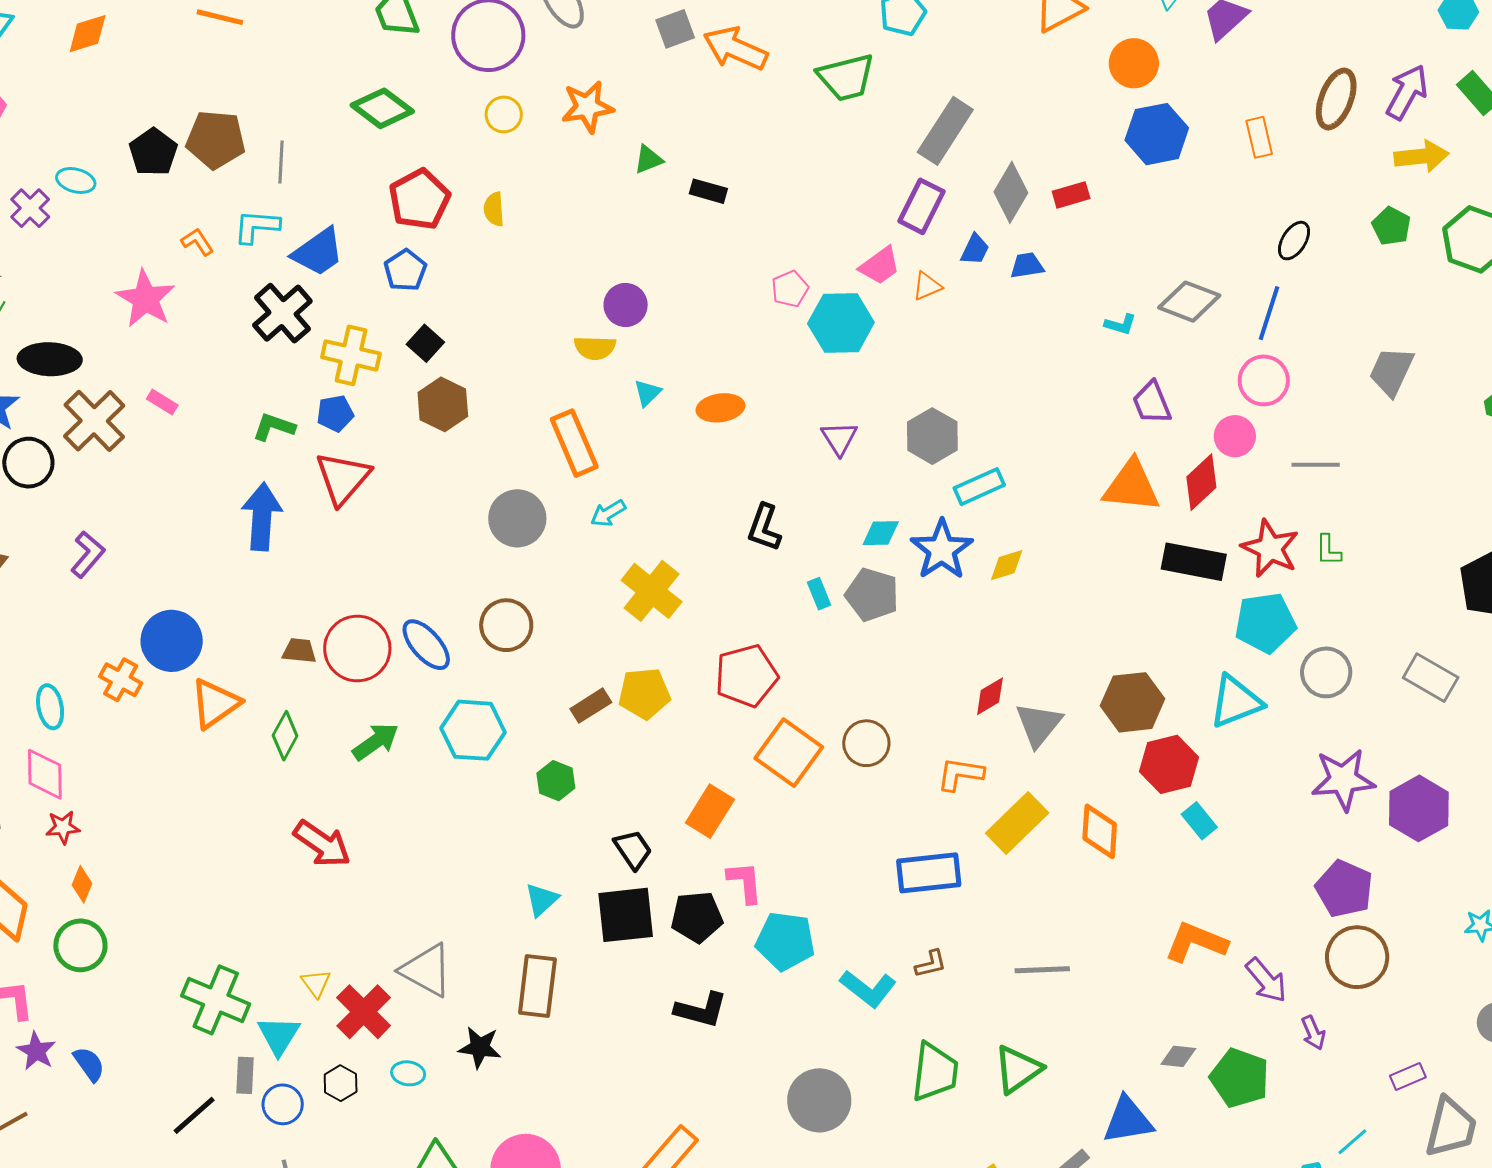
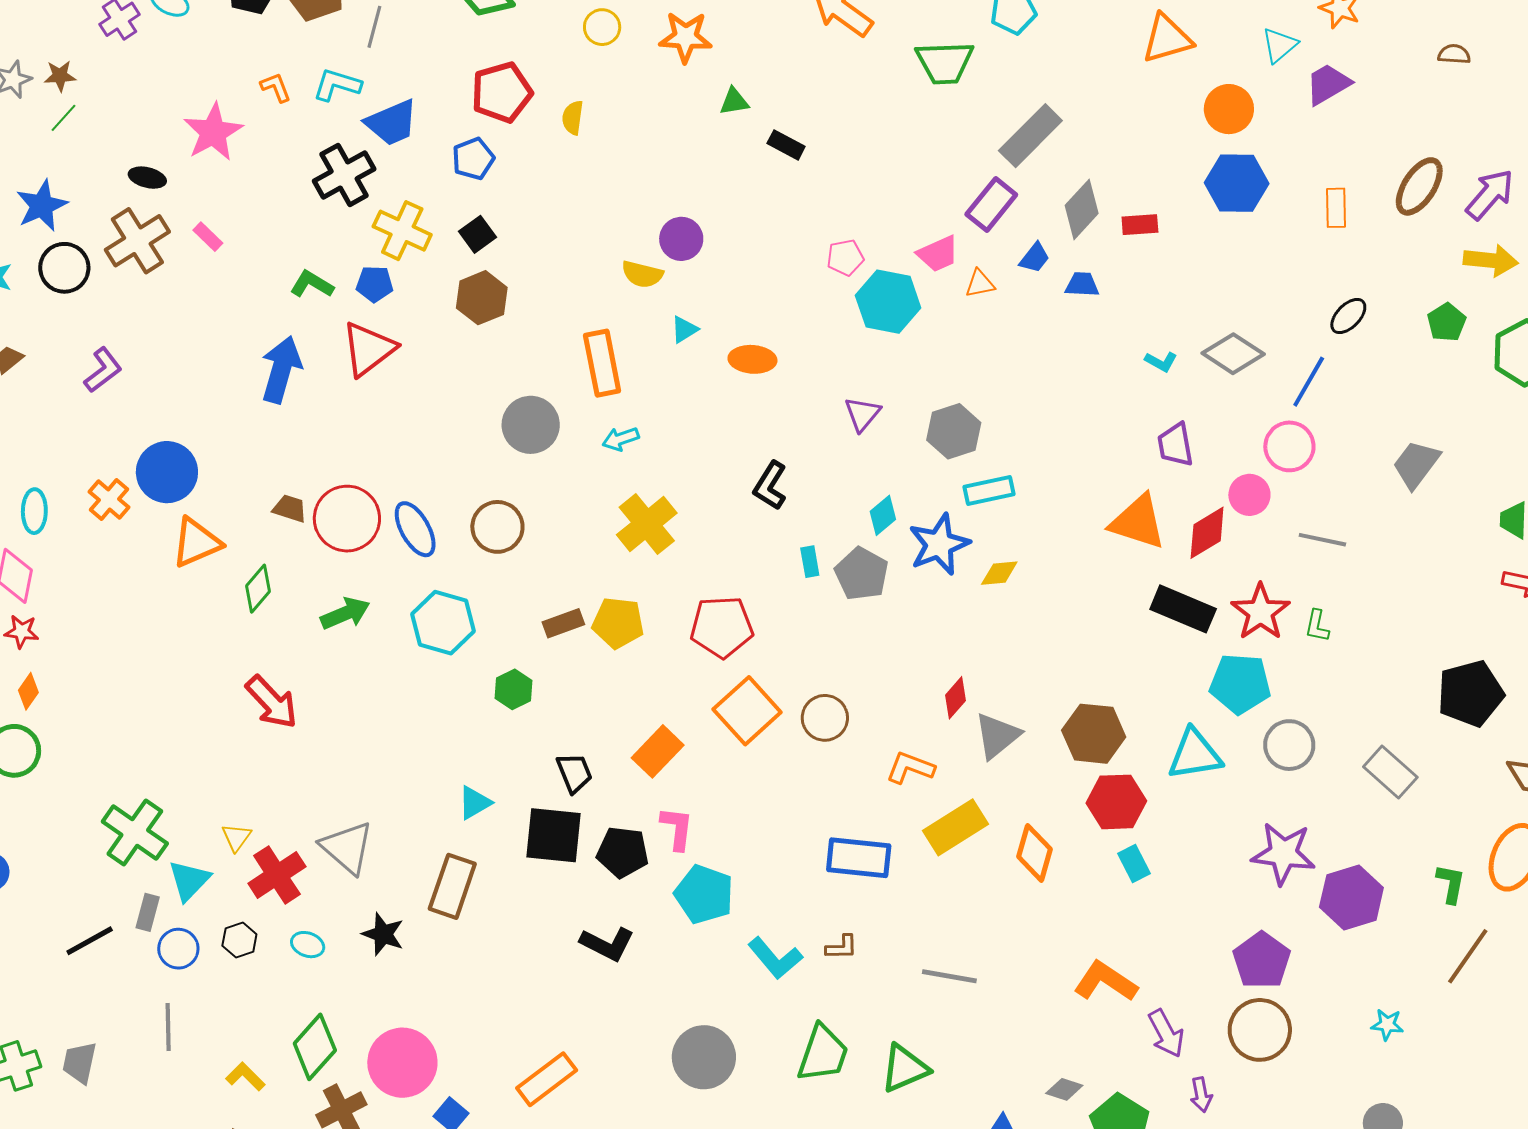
black ellipse: (50, 359) -> (147, 178), moved, size x0.6
cyan diamond: (881, 533) -> (883, 515), turned -51
red diamond: (990, 696) -> (956, 698), turned -30

